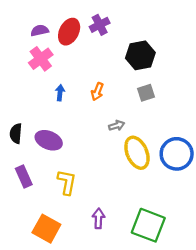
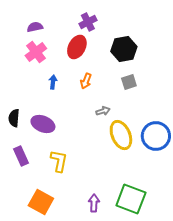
red ellipse: (69, 32) -> (77, 47), moved
purple arrow: (98, 218) -> (94, 203), moved

